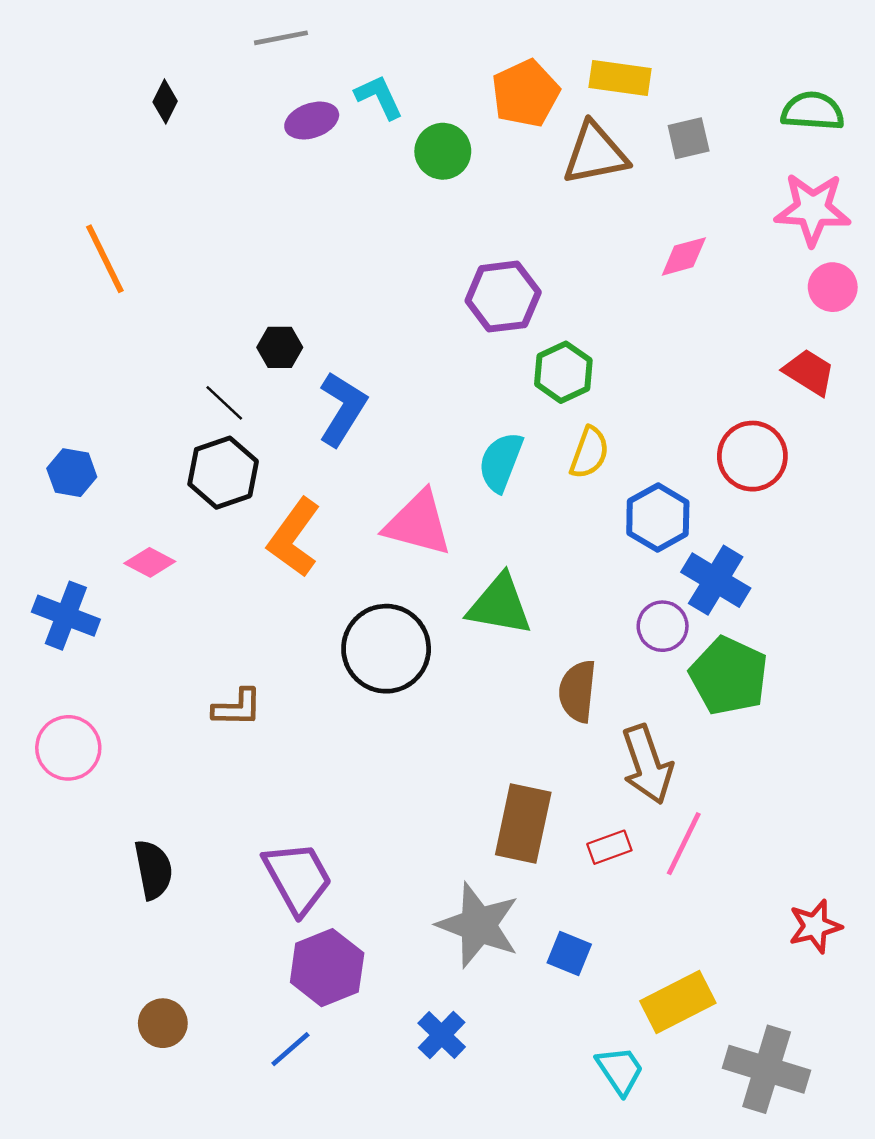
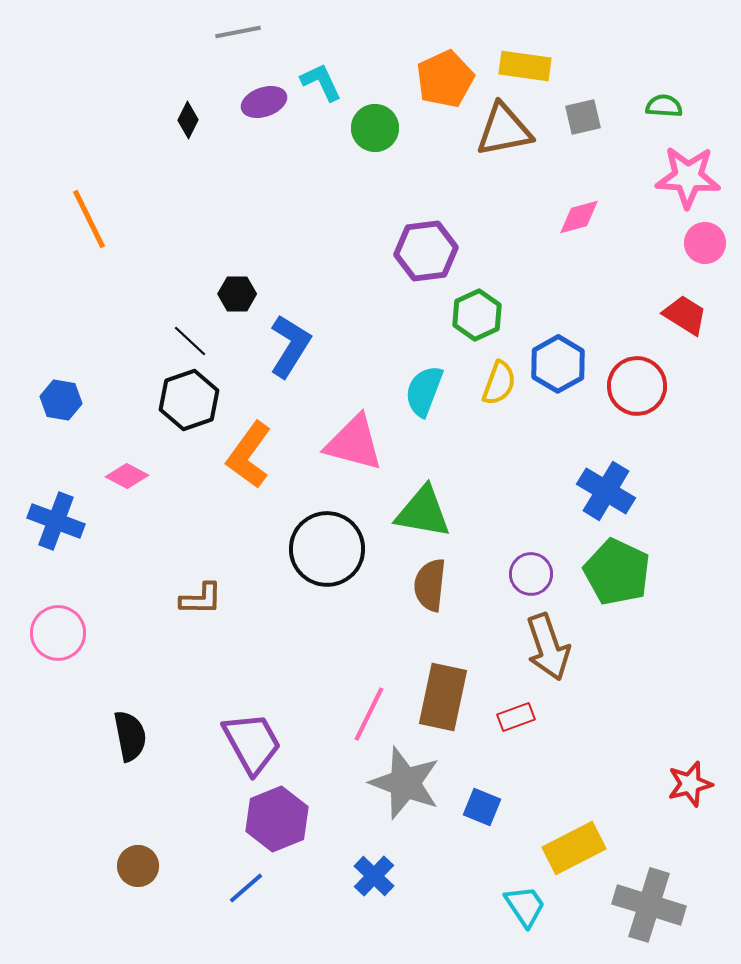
black diamond: (165, 102) -> (188, 120), moved
green semicircle: (813, 111) -> (664, 106), moved, size x0.7
blue hexagon: (658, 518) -> (558, 364), moved
purple circle: (663, 626) -> (531, 574), moved
brown semicircle: (578, 691) -> (430, 585), moved
pink line: (684, 844) -> (369, 714), moved

